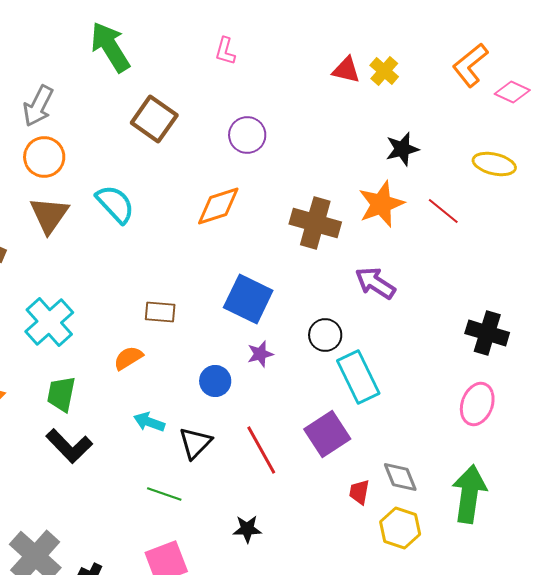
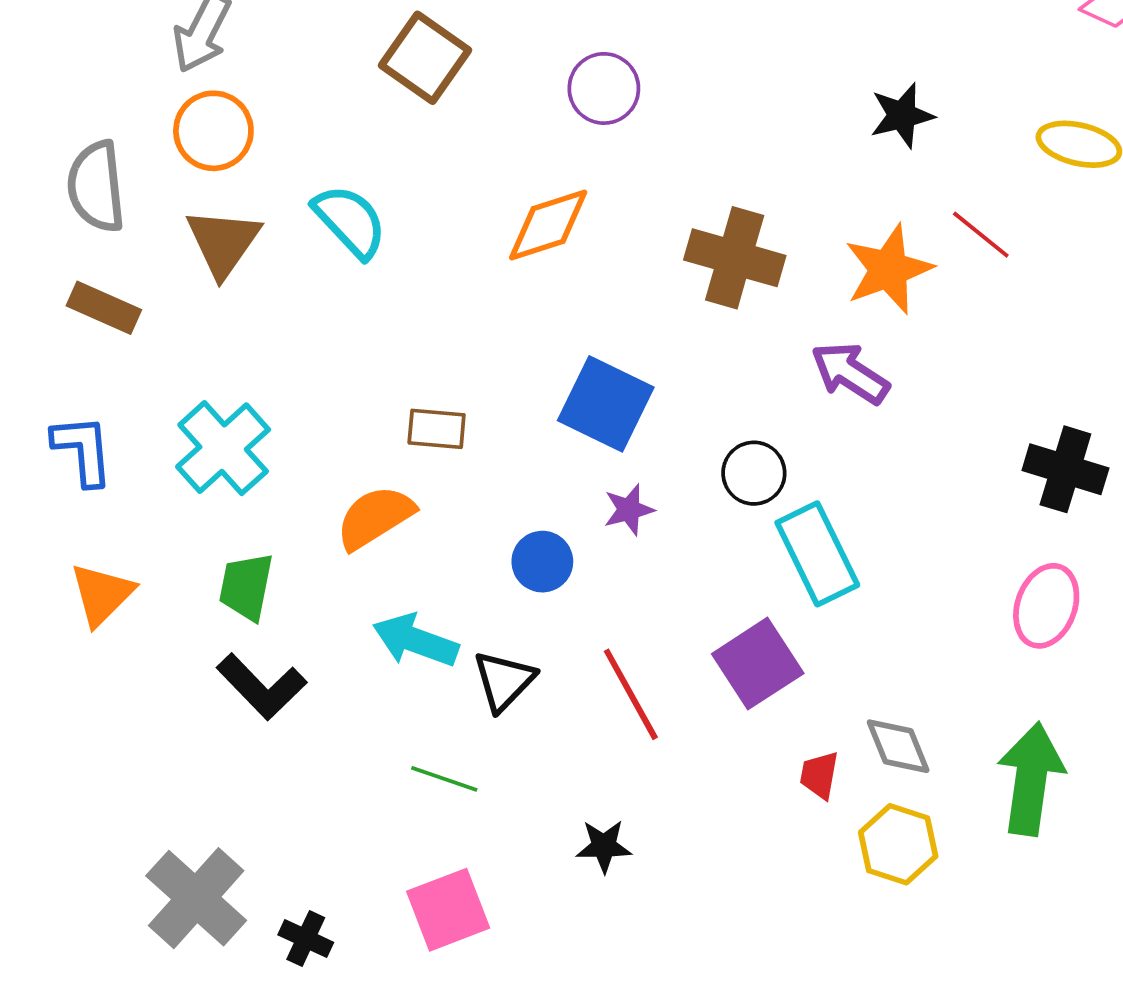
orange star: (381, 204) -> (889, 269), moved
orange semicircle: (128, 358) -> (375, 517), size x1.4
cyan arrow: (149, 422) -> (415, 640), size x1.4

